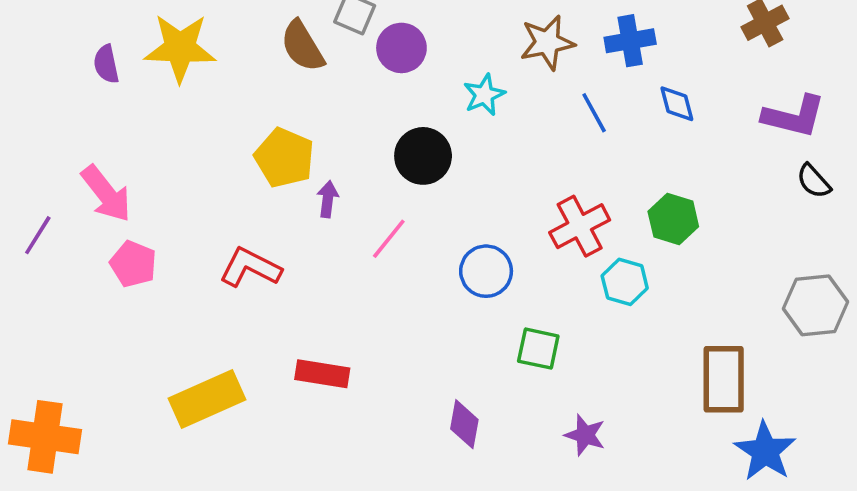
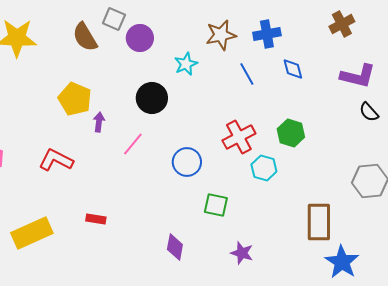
red rectangle: (322, 374) -> (96, 219), size x0.7

